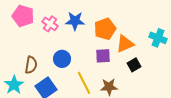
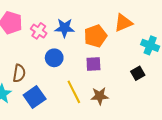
orange triangle: (125, 44) -> (123, 23), moved
blue circle: (62, 59) -> (54, 58), moved
black square: (134, 65) -> (138, 73), moved

